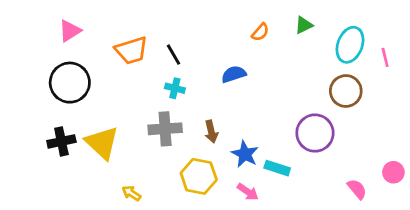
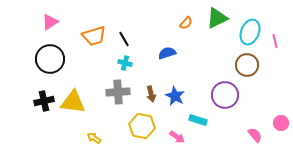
green triangle: (304, 25) -> (217, 18), size x1.6
yellow triangle: (102, 143) -> (73, 102), turned -36
blue star: (245, 154) -> (175, 96), moved

